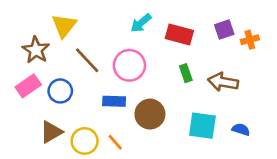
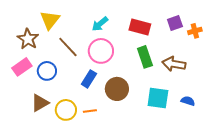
cyan arrow: (141, 23) -> (100, 24), moved
green rectangle: (186, 73) -> (145, 57), size x1.5
blue rectangle: (114, 101) -> (89, 79), turned -60
orange line: (115, 142) -> (90, 111), turned -56

